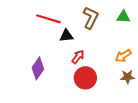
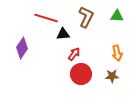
orange arrow: (123, 56) -> (117, 53), turned -70
purple diamond: (38, 68) -> (22, 48), moved
brown star: (128, 77) -> (112, 76), moved

